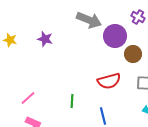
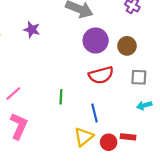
purple circle: (115, 36) -> (96, 40), moved

